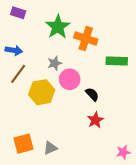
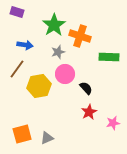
blue arrow: (14, 50) -> (25, 45), moved
gray star: (55, 63) -> (58, 52), moved
pink star: (123, 152) -> (113, 123), moved

